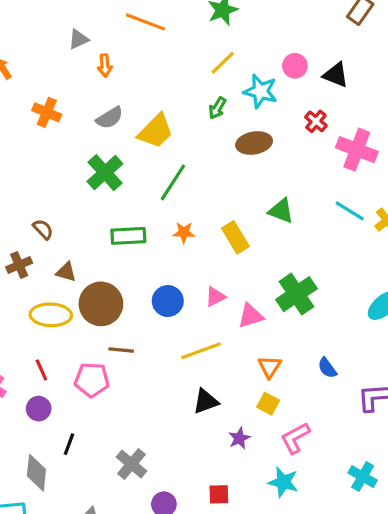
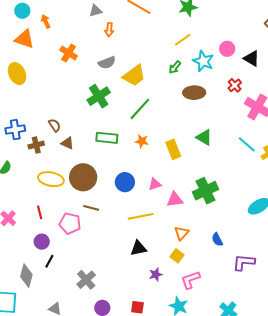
brown triangle: (66, 272) -> (67, 143), moved
purple circle: (39, 409) -> (42, 242), moved

